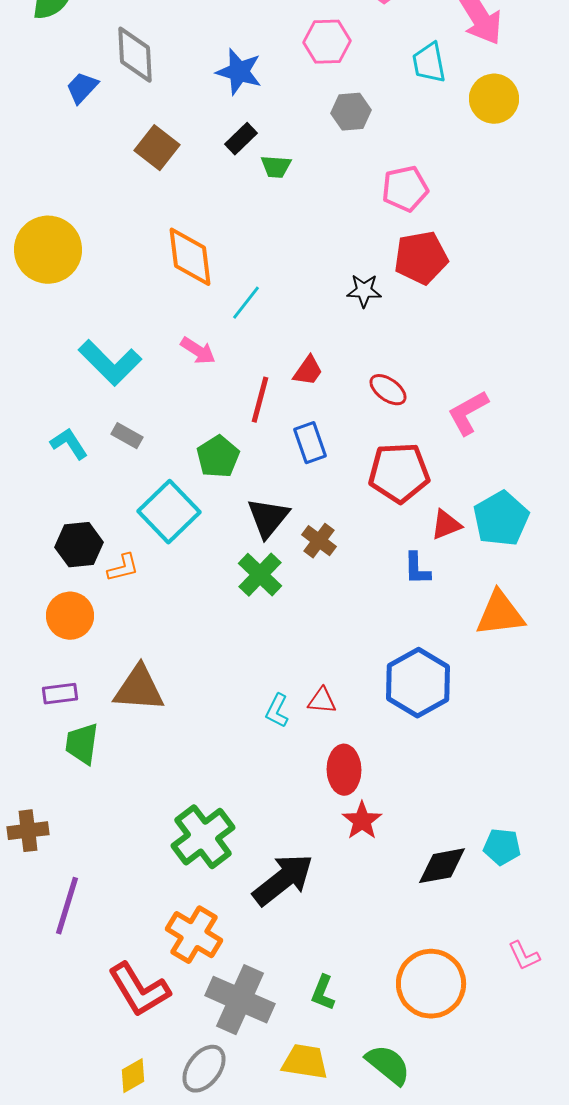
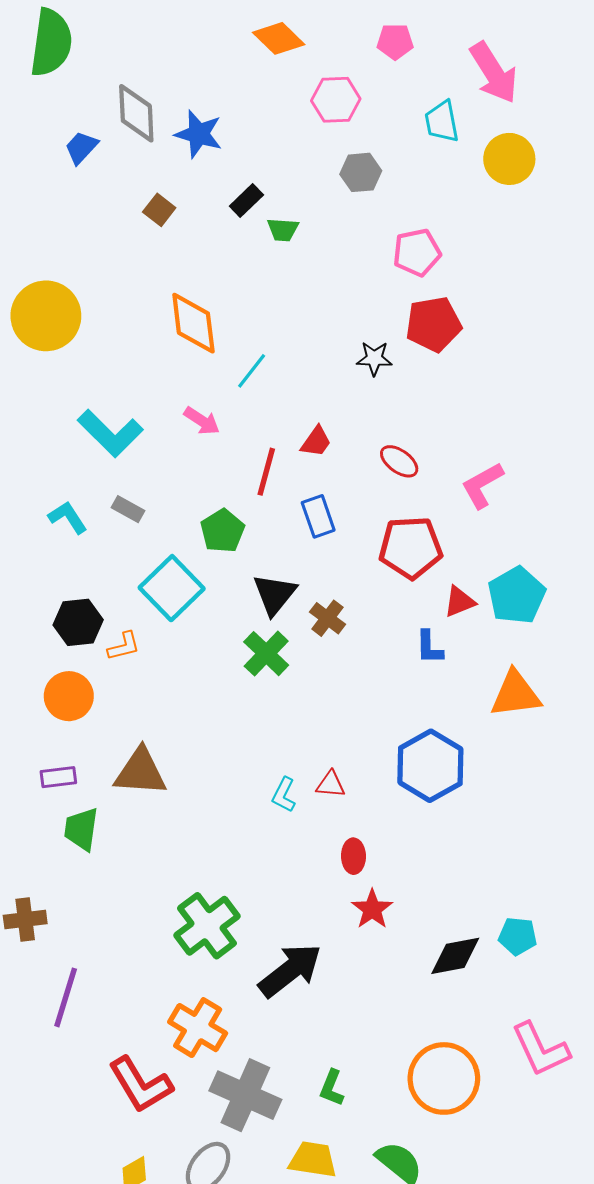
blue star: (239, 72) -> (199, 134), moved
brown square: (157, 148) -> (159, 210), size x0.7
red ellipse: (344, 770) -> (353, 856), size x0.7
pink L-shape: (524, 956) -> (540, 1049), size x1.8

